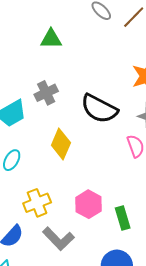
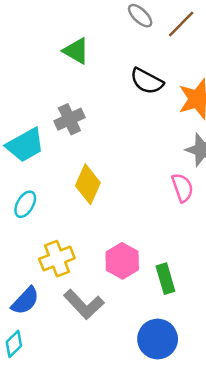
green triangle: (51, 39) -> (76, 51), turned 30
black semicircle: (99, 109) -> (147, 81), moved, size x0.7

